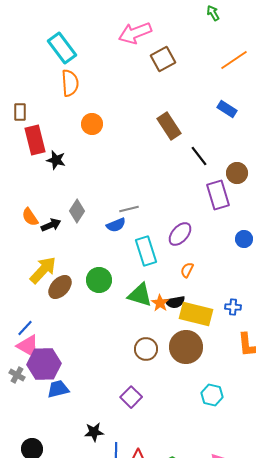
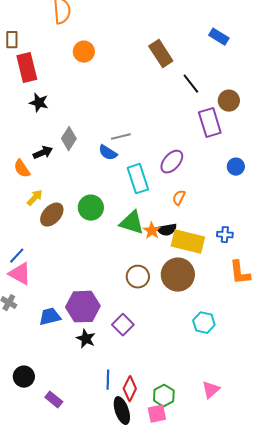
black star: (56, 160) -> (39, 103), moved
orange semicircle: (30, 217) -> (22, 169), moved
blue semicircle: (116, 225) -> (108, 153), turned 54
yellow arrow: (43, 270) -> (35, 198), size x0.6
purple hexagon: (44, 364) -> (83, 307), moved
black star: (94, 432) -> (86, 339), moved, turned 30

